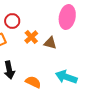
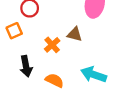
orange cross: (31, 37) -> (52, 45), moved

